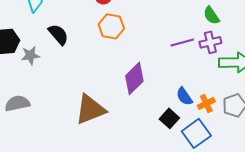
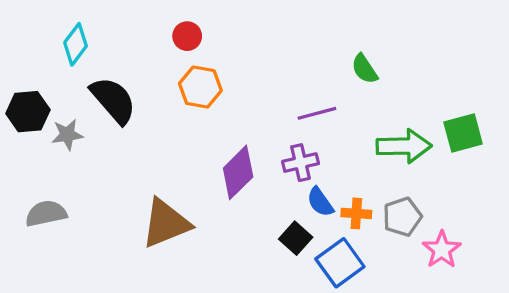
black semicircle: (58, 34) -> (113, 100), size x1.4
purple cross: (210, 42) -> (300, 163), moved
orange cross: (206, 103) -> (356, 213), turned 30

